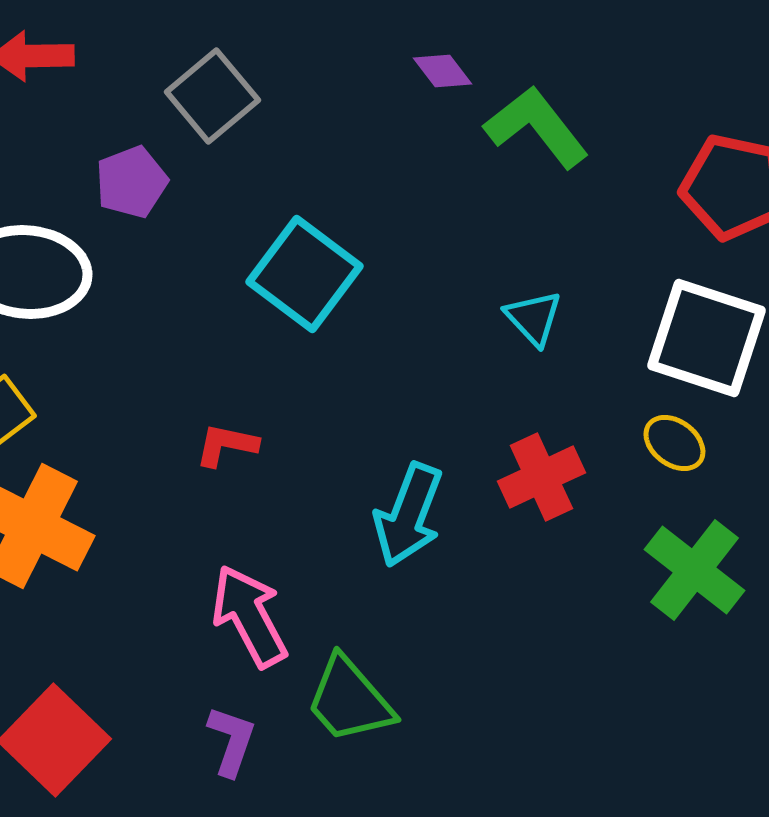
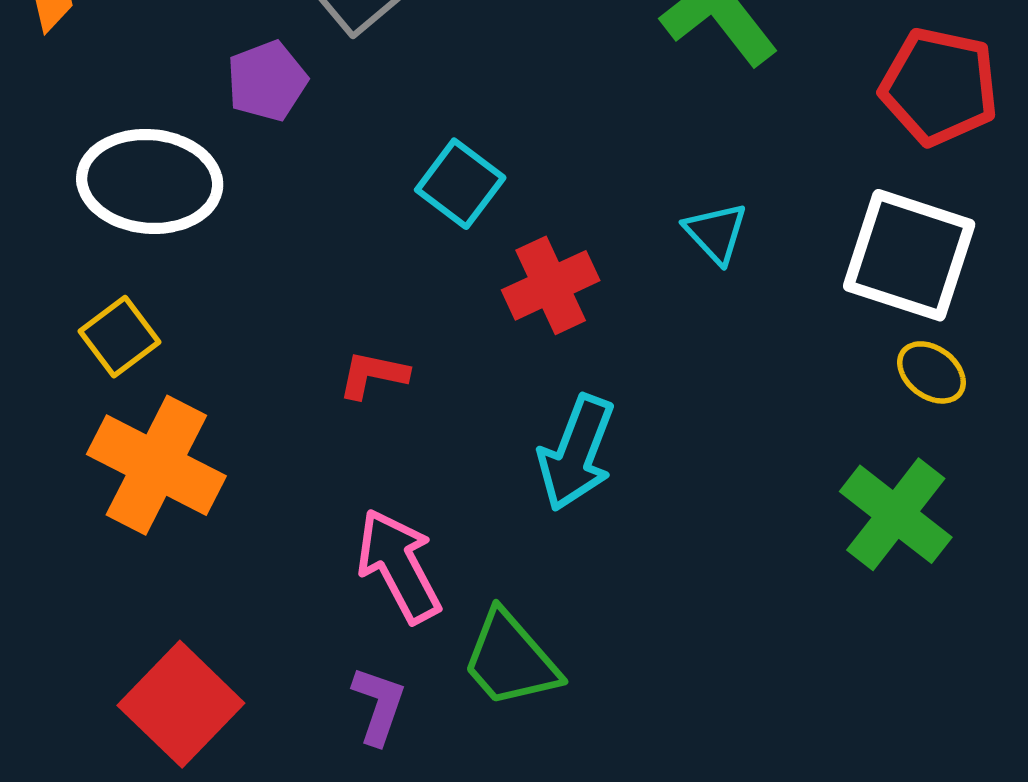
cyan square: (304, 274) -> (460, 184), size x0.7
yellow ellipse: (674, 443) -> (931, 372), moved
red cross: (541, 477) -> (551, 285), moved

